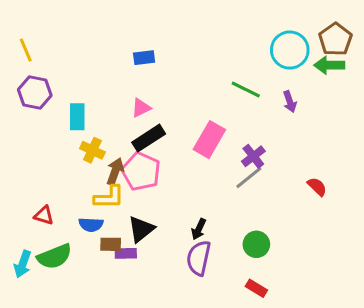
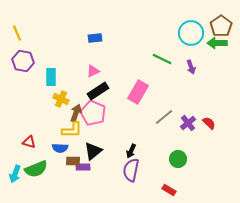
purple cross: (253, 156) -> (188, 123), moved
green circle: (256, 244) -> (178, 159), moved

